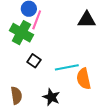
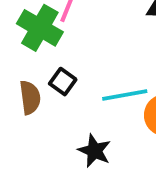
brown semicircle: (16, 96) -> (30, 98), moved

